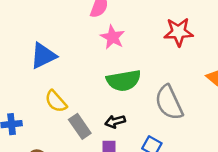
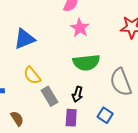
black arrow: (115, 121) -> (78, 94), turned -63

